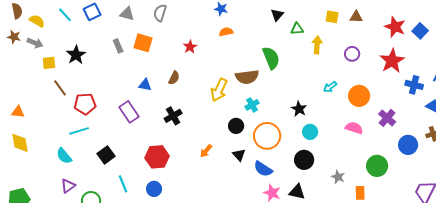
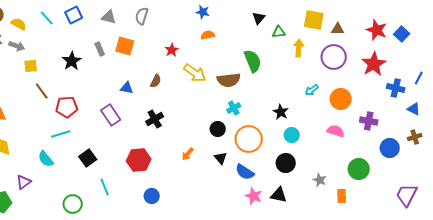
yellow square: (332, 17) -> (314, 20), size x1.5
brown triangle: (356, 17) -> (338, 29), moved
purple circle: (352, 54) -> (334, 57), size x1.6
black star: (76, 55) -> (72, 61), moved
yellow arrow: (219, 90) -> (195, 73), moved, turned -80
purple cross: (387, 118) -> (369, 121), turned -30
purple triangle: (68, 186) -> (24, 182), moved
blue circle: (154, 189) -> (152, 196), moved

